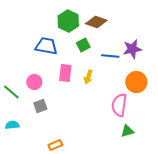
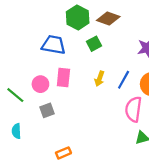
blue line: (110, 56) -> (124, 80), moved, turned -66
pink rectangle: (65, 73) -> (63, 78), moved
cyan semicircle: (12, 125) -> (16, 131), turned -88

